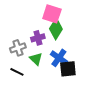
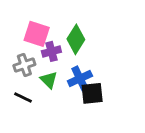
pink square: (52, 14) -> (37, 34), moved
blue cross: (59, 58) -> (80, 79), turned 30

